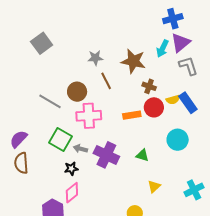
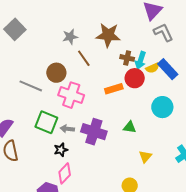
cyan arrow: (162, 49) -> (141, 60), moved
pink cross: (89, 116) -> (71, 95), turned 30

